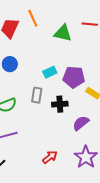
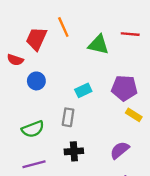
purple pentagon: (74, 77) -> (124, 88), moved
black cross: (60, 104) -> (74, 151), moved

